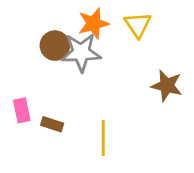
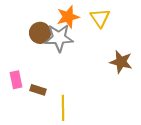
yellow line: (103, 138) -> (63, 108), moved

